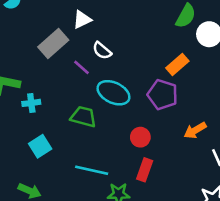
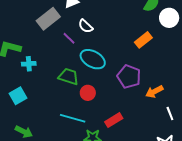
purple pentagon: (163, 95) -> (129, 77), moved
red circle: (140, 137) -> (88, 93), moved
cyan square: (40, 146) -> (18, 96), moved
red rectangle: (145, 170) -> (114, 120), turned 36

